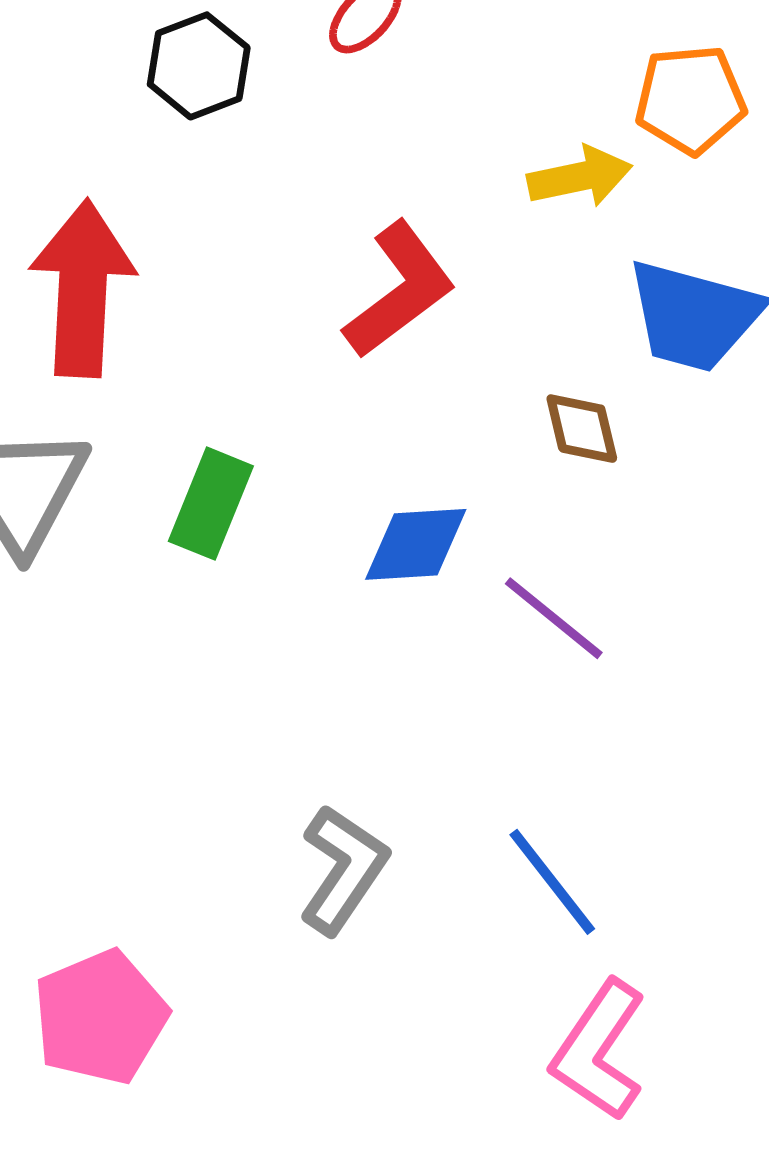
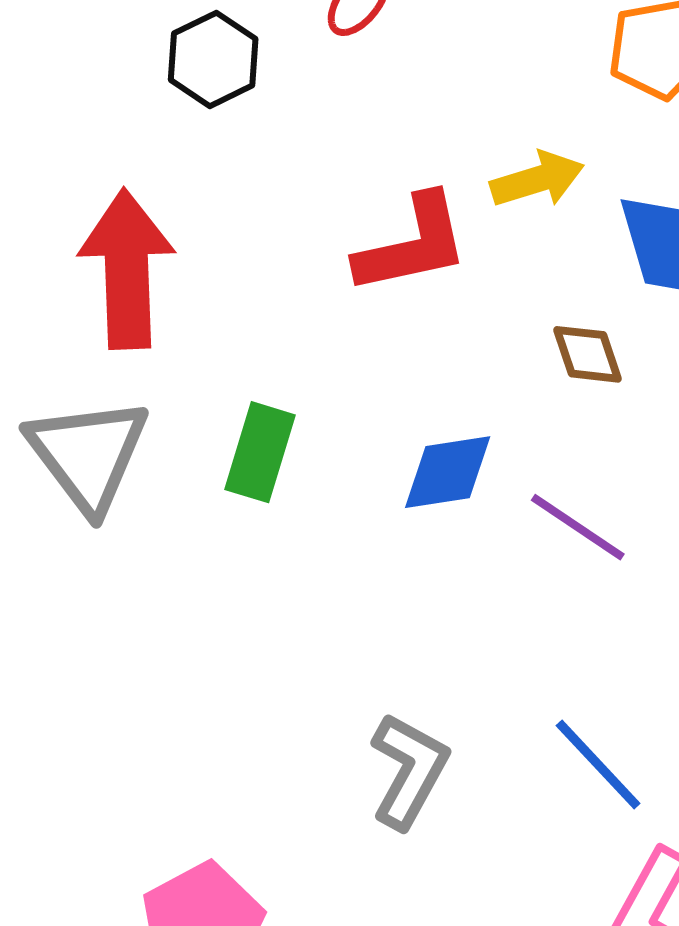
yellow arrow: (580, 177) -> (537, 180), moved
red L-shape: (400, 290) -> (412, 245), turned 30

